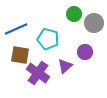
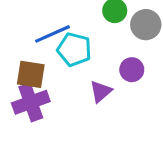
blue line: (16, 29) -> (53, 34), moved
purple cross: (38, 73) -> (31, 102), moved, turned 35

